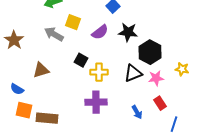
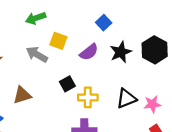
black star: (128, 32) -> (121, 52), turned -30
black hexagon: (150, 52) -> (155, 50), moved
black square: (81, 60) -> (67, 84), turned 32

